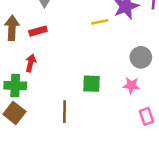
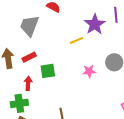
green square: (91, 84) -> (48, 71), moved
pink star: (131, 85) -> (89, 71), moved

